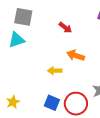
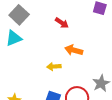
gray square: (23, 17) -> (19, 15), turned 36

